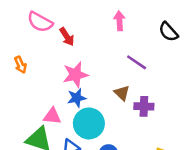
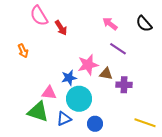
pink arrow: (119, 21) -> (110, 24), moved, turned -49
pink semicircle: (40, 22) -> (39, 16), turned 30
pink star: (75, 75) -> (88, 65), moved
brown triangle: (122, 93) -> (106, 74), turned -32

